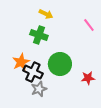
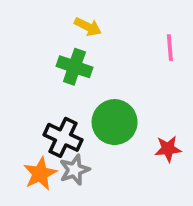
pink line: (89, 25) -> (170, 48), turned 32
orange star: (21, 62) -> (40, 174), moved

